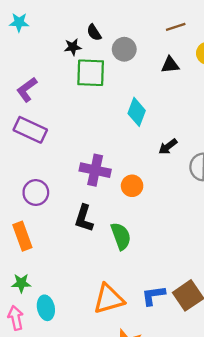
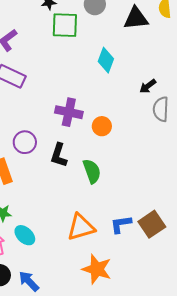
black triangle: (170, 65) -> (136, 18), size x1.5
black arrow: (168, 147) -> (148, 86), moved
purple circle: (36, 193) -> (25, 142), moved
cyan ellipse: (46, 308) -> (25, 235), turned -35

